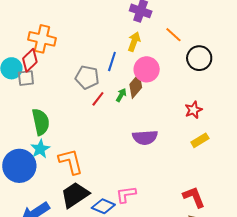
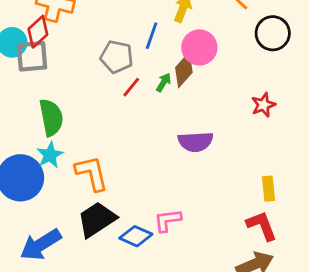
gray square: (26, 78) -> (32, 56), size x1.4
yellow rectangle: (200, 140) -> (269, 189), moved, turned -66

